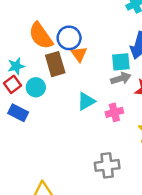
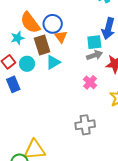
cyan star: (16, 66) -> (18, 38), moved
cyan triangle: (86, 101) -> (53, 62), moved
pink cross: (114, 112) -> (90, 82), turned -32
blue rectangle: (18, 113) -> (13, 84), turned 42

